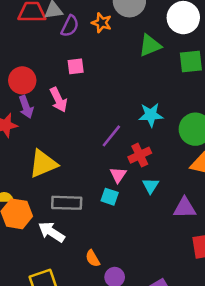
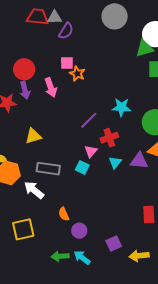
orange star: (102, 23) -> (77, 74), moved
green triangle: (150, 45) -> (145, 48), moved
yellow triangle: (43, 164) -> (33, 136), size x0.7
purple triangle: (185, 208) -> (139, 161), moved

